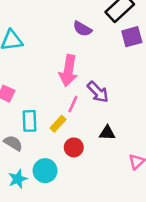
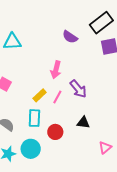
pink arrow: (68, 71) -> (56, 70), size x0.7
cyan rectangle: (29, 121) -> (34, 118), moved
yellow rectangle: (58, 124) -> (40, 95), moved

